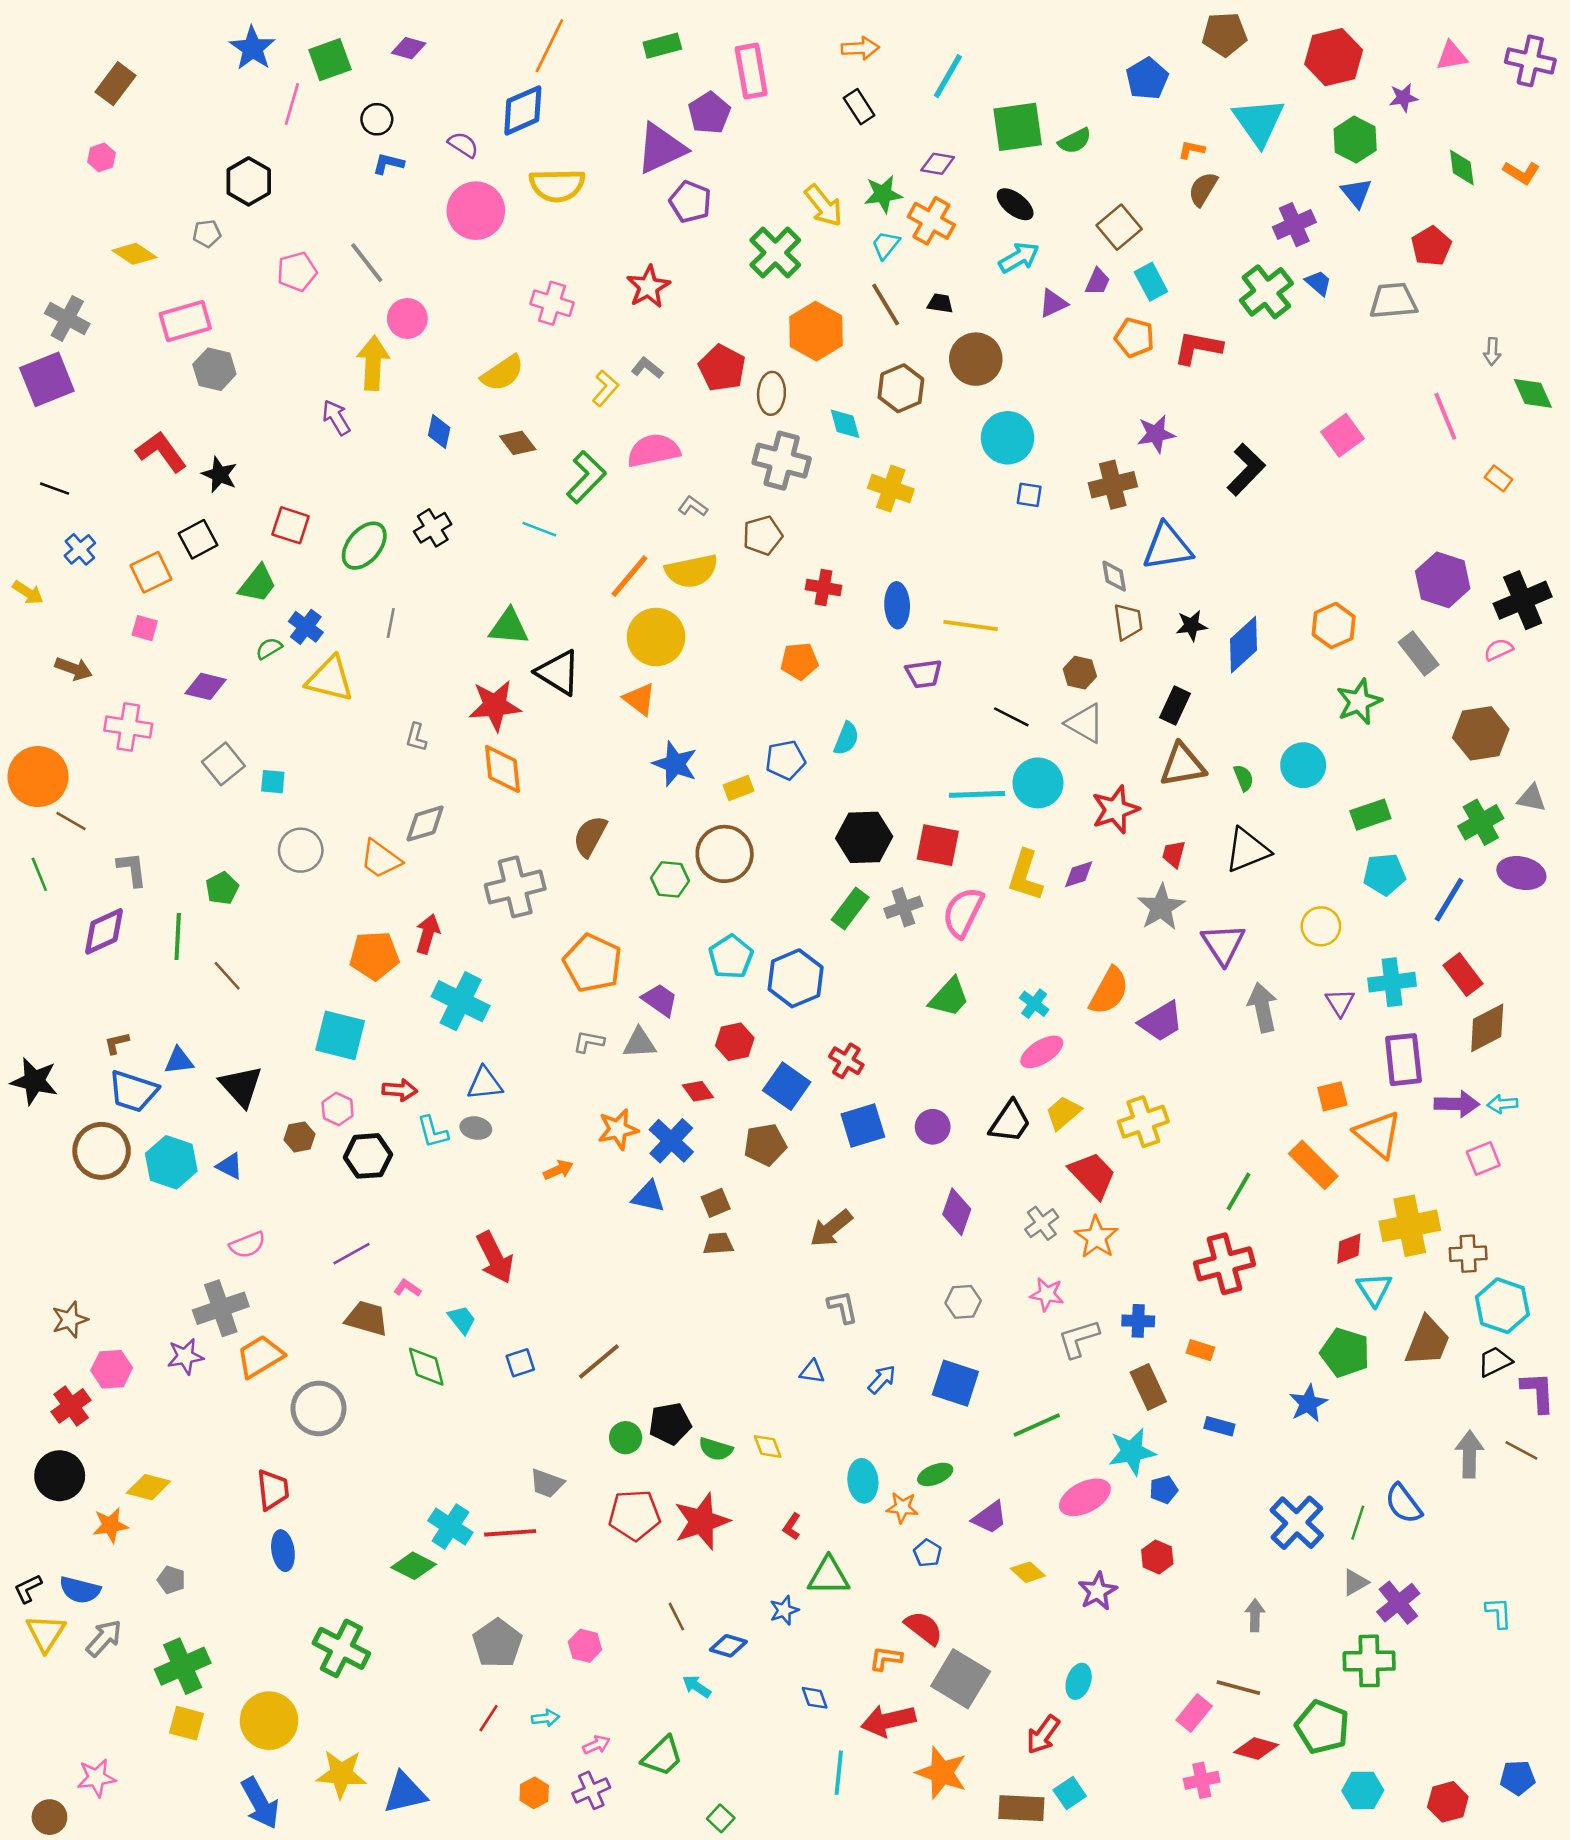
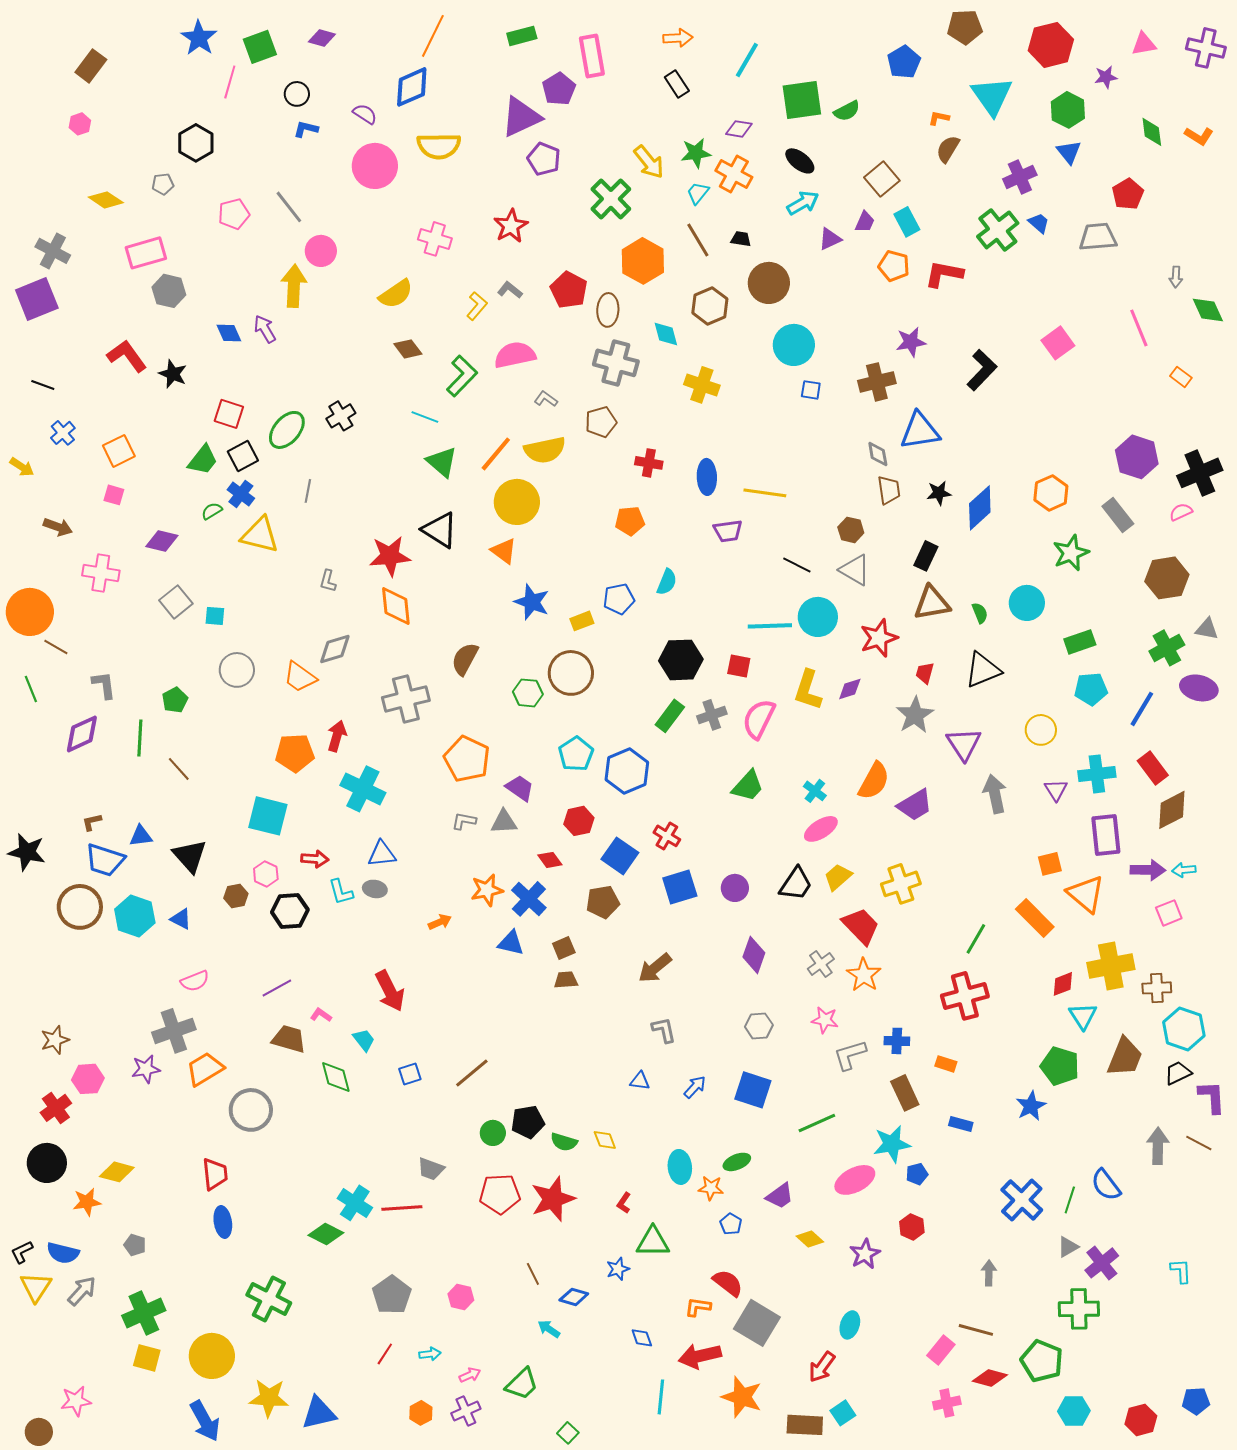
blue diamond: (439, 431) -> (229, 333), moved, turned -36
black square: (198, 539) -> (243, 456), moved
green triangle: (509, 627) -> (442, 462), moved, turned 36
red square: (938, 845) -> (739, 666), size x0.7

